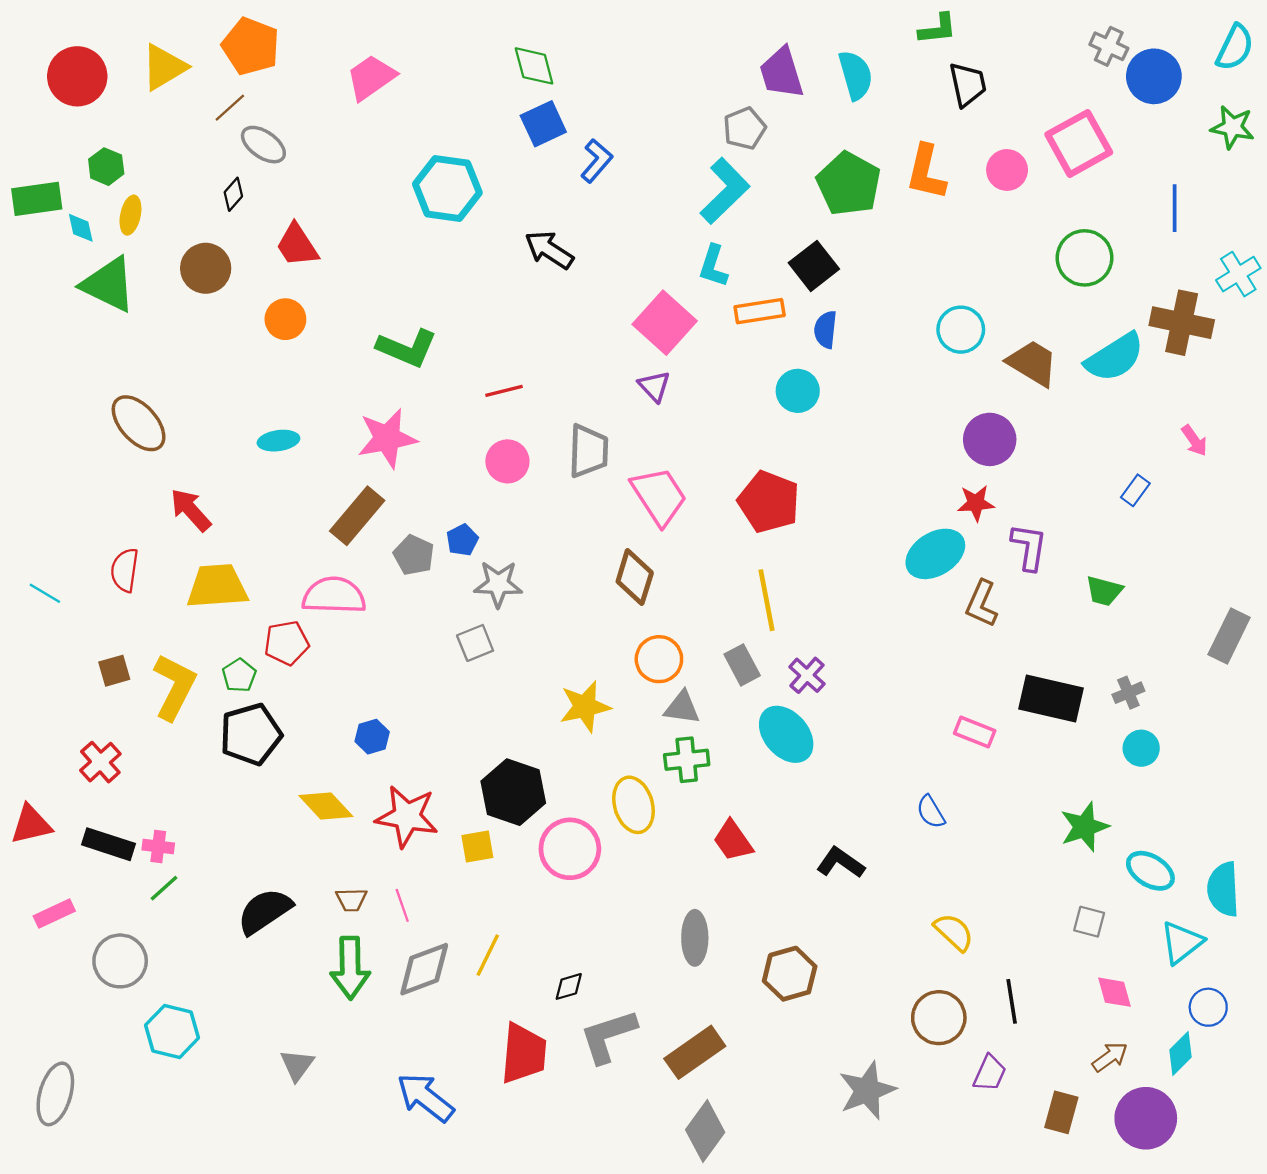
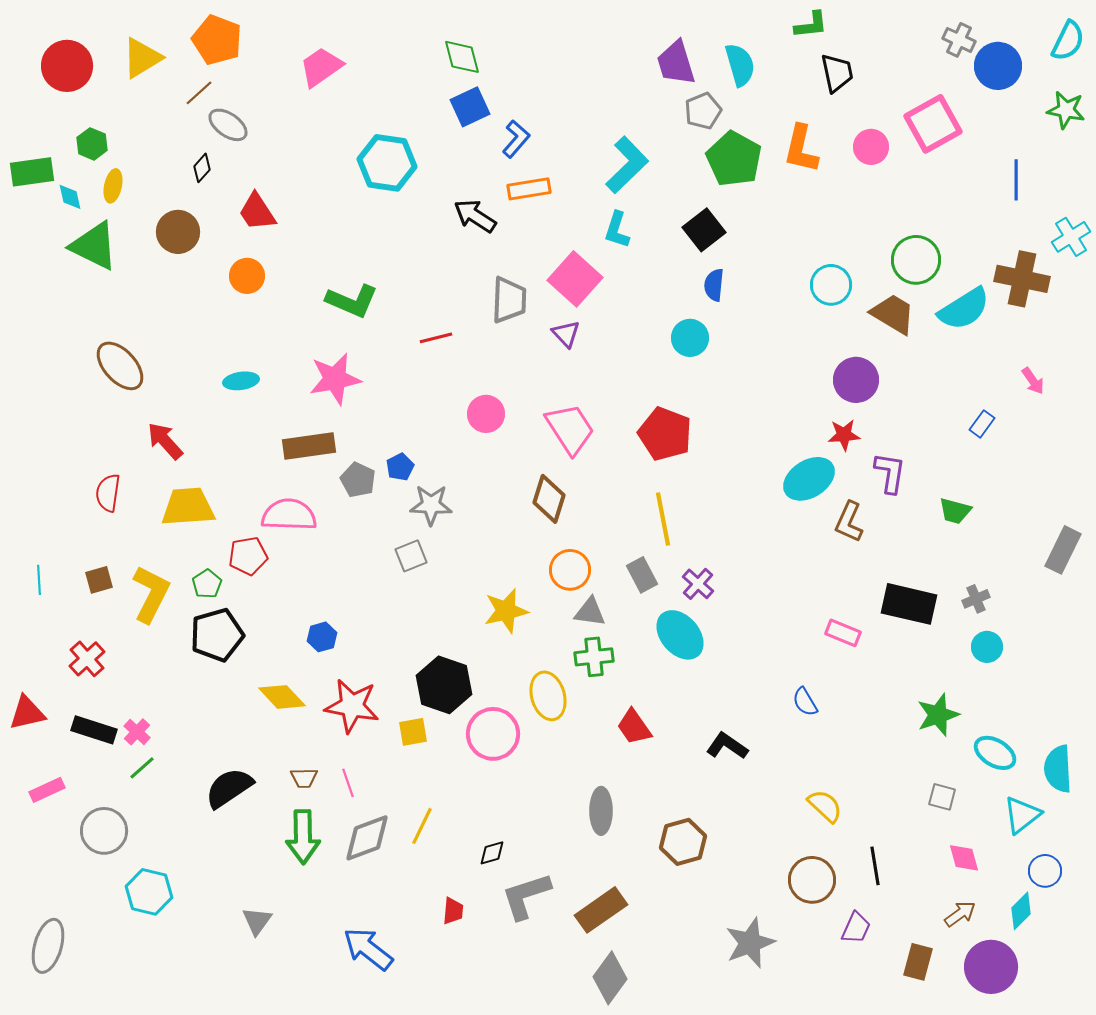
gray pentagon: (745, 128) -> (703, 111), moved
green circle: (1084, 258) -> (916, 260), moved
orange rectangle: (760, 311) -> (529, 189), moved
gray trapezoid: (588, 451) -> (509, 300), moved
pink circle: (507, 461) -> (486, 414), moved
brown rectangle: (357, 516) -> (309, 446), turned 42
cyan line: (45, 593) -> (39, 580), moved, turned 56
pink cross: (158, 846) -> (137, 732), turned 36
red trapezoid: (524, 1053) -> (453, 911), size x0.5

